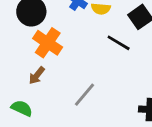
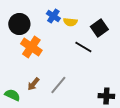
brown arrow: (37, 76) -> (33, 84), moved

